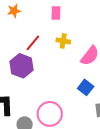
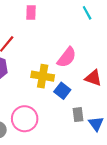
yellow cross: (63, 41) -> (43, 76), moved, size x1.5

